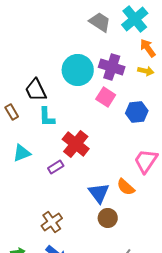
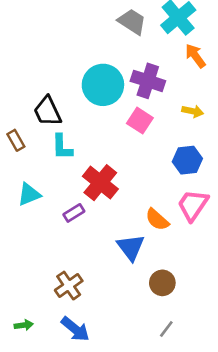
yellow arrow: (146, 71) -> (193, 111), moved
blue hexagon: (137, 112) -> (187, 160), moved
orange semicircle: (126, 187) -> (157, 220), moved
brown circle: (108, 218) -> (162, 283), moved

